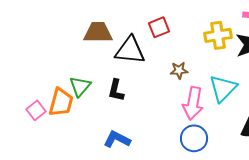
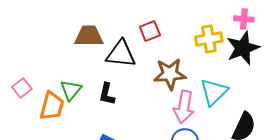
brown star: (179, 70) -> (170, 74), size x1.8
pink square: (36, 110) -> (22, 88), moved

